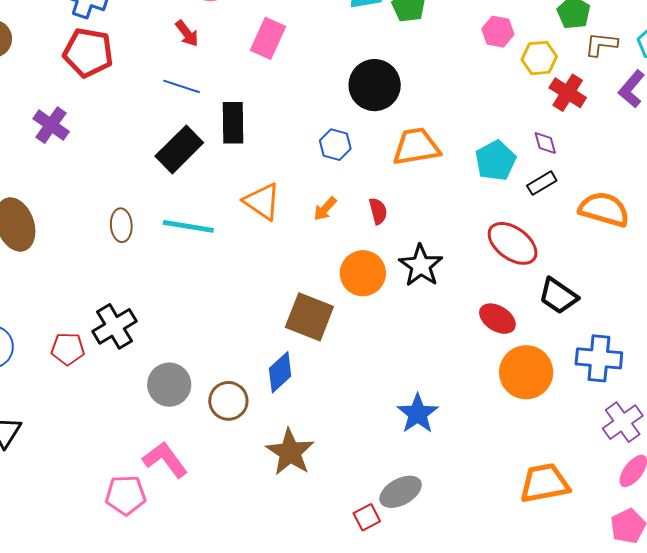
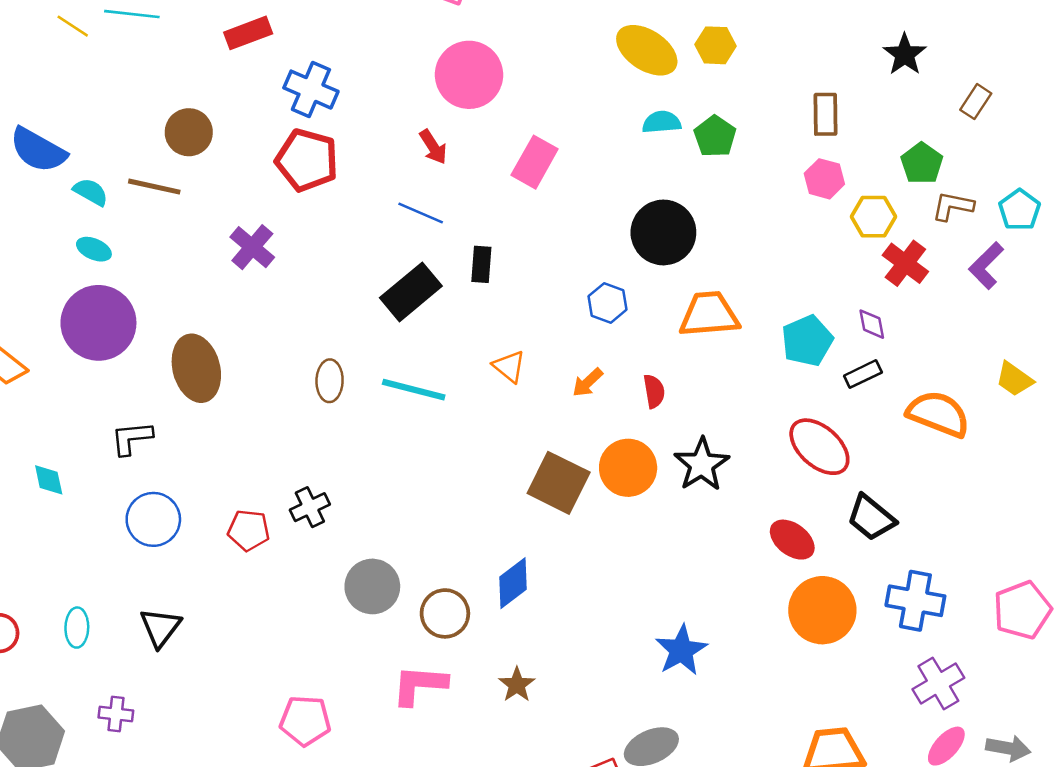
black rectangle: (233, 123) -> (481, 264), size x0.7
orange triangle: (262, 201) -> (509, 366), size x0.7
brown square: (309, 317) -> (559, 483), moved
black cross: (115, 326) -> (310, 507), size x0.7
brown star: (290, 452) -> (517, 685), size x0.6
pink L-shape: (165, 460) -> (419, 685), moved, turned -54

